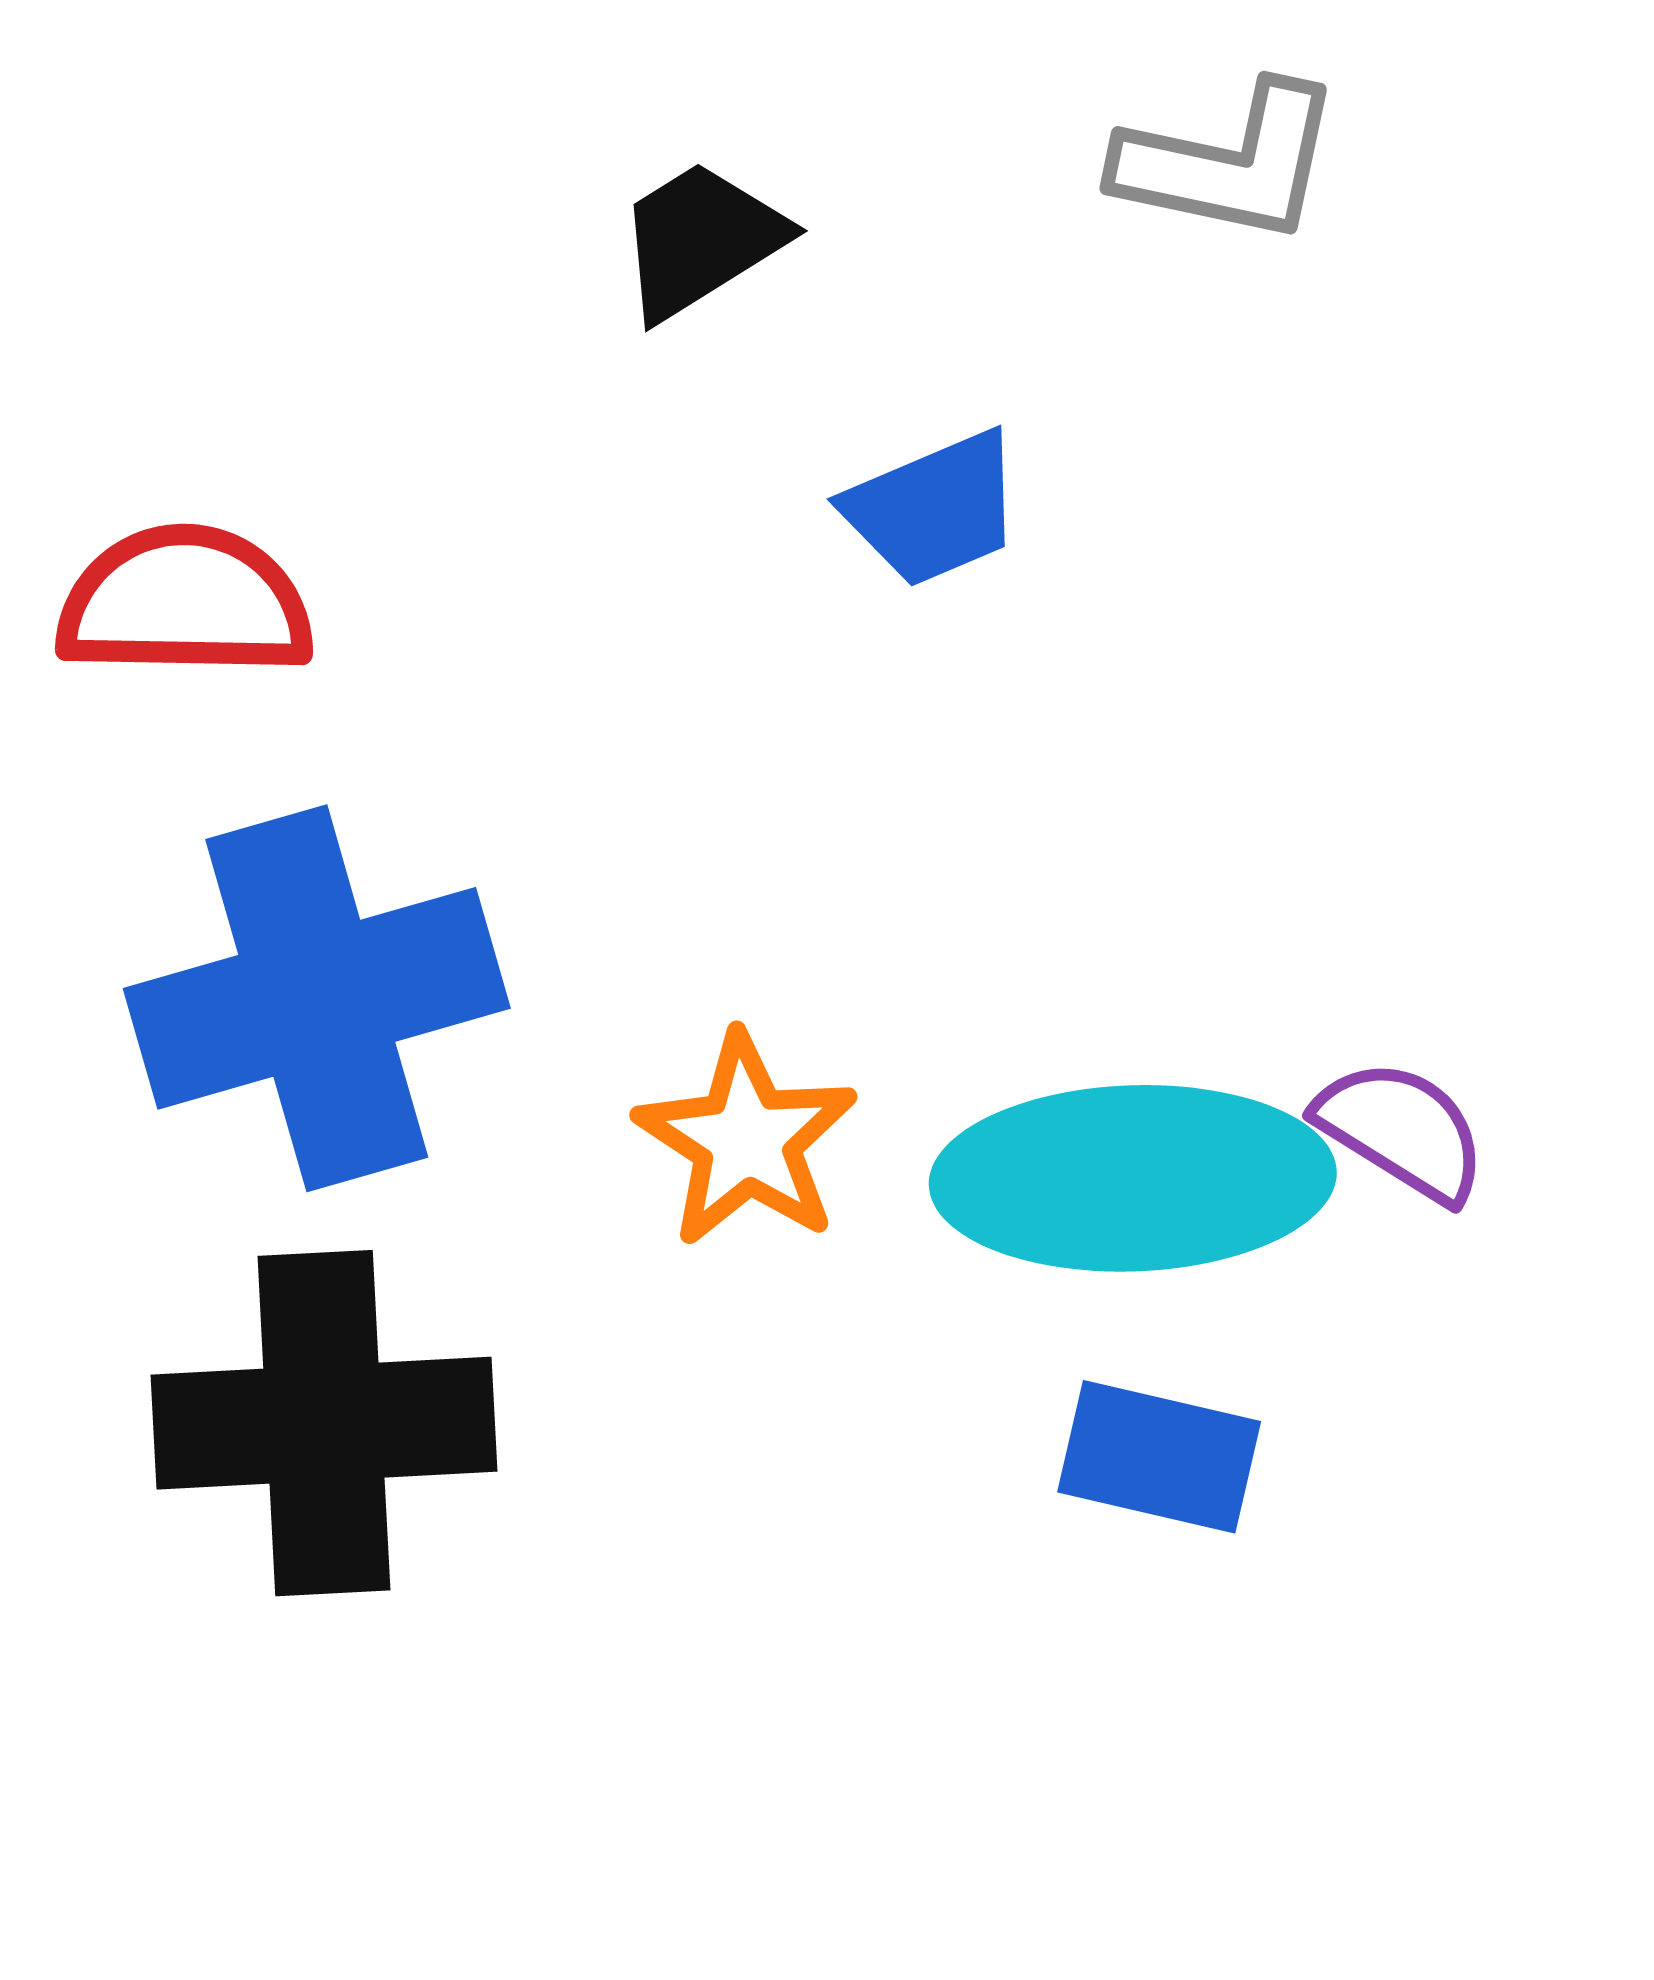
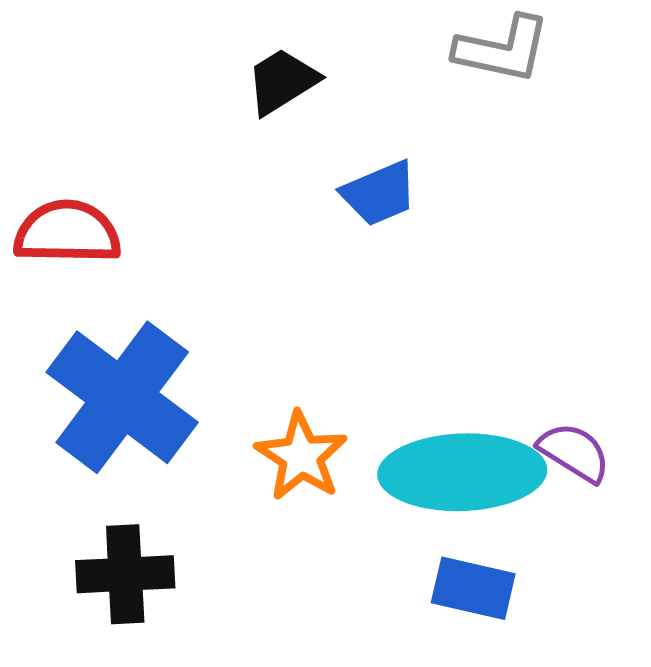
blue cross: (317, 998) -> (122, 397), turned -37
black cross: (324, 1423) -> (125, 574), size x0.7

